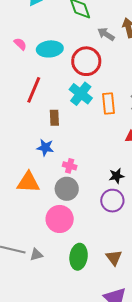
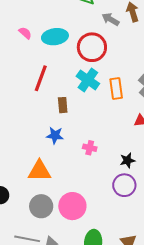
pink cross: (70, 166) -> (90, 148), moved
gray circle: (67, 189) -> (41, 206), moved

